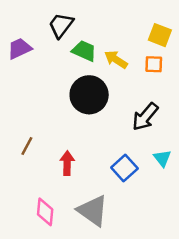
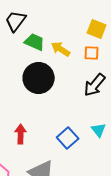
black arrow: (145, 117) -> (95, 85), moved

